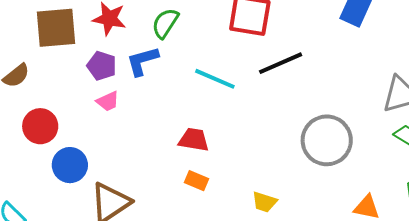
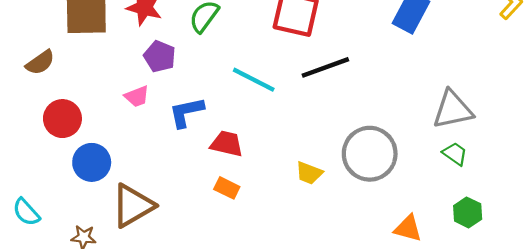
blue L-shape: (142, 61) -> (186, 112), moved
purple pentagon: (102, 66) -> (160, 56), moved
yellow trapezoid: (264, 202) -> (309, 173), moved

